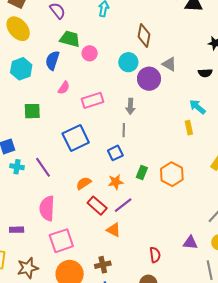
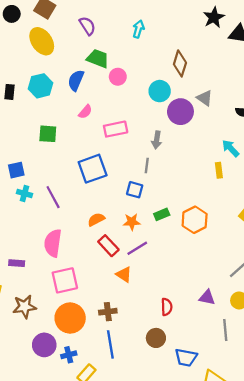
blue square: (115, 153) -> (135, 190), turned 35
green rectangle: (142, 173) -> (162, 214), turned 40

